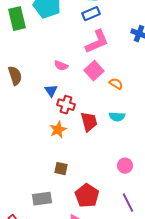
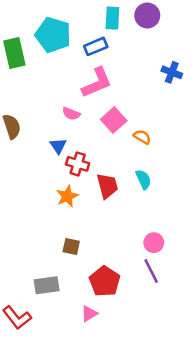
blue rectangle: (91, 14) -> (96, 46), moved
pink L-shape: (97, 42) -> (97, 83), moved
cyan semicircle: (117, 117) -> (143, 179), turned -119
purple line: (128, 203) -> (151, 271), moved

